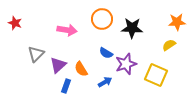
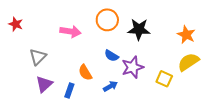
orange star: (177, 22) -> (186, 35), moved, turned 30
yellow semicircle: (169, 45) -> (188, 62), moved, size x1.5
purple triangle: (58, 65) -> (44, 84), moved
yellow square: (156, 75) -> (164, 79), size x0.7

